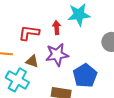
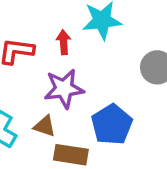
brown triangle: (32, 61) -> (45, 126), moved

